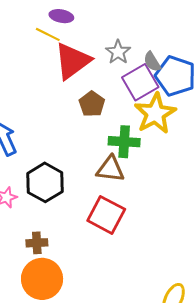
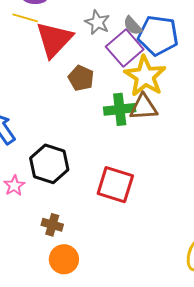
brown triangle: (110, 169) -> (144, 107), moved
brown cross: (37, 243) -> (52, 225), turned 30
orange circle: (42, 279) -> (64, 259), size x0.7

